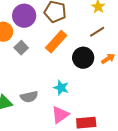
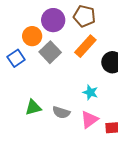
gray square: (21, 48) -> (50, 52), size x1.5
gray semicircle: (29, 97) -> (61, 112), moved, turned 30

